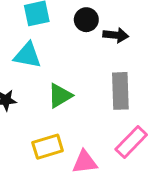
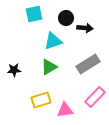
cyan triangle: (27, 55) -> (53, 41), moved, turned -30
gray rectangle: (120, 91) -> (88, 64), turned 60

